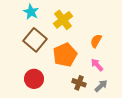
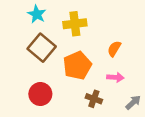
yellow cross: (63, 20) -> (75, 24), turned 30
pink arrow: (97, 65) -> (115, 77), turned 136
gray arrow: (101, 86) -> (133, 102), moved

